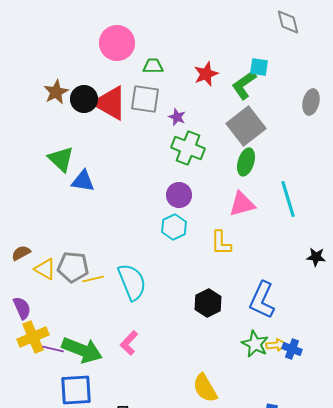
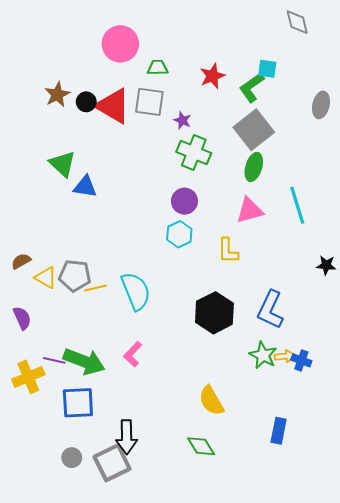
black circle: (84, 99) -> (86, 102), size x0.7
black hexagon: (208, 303) -> (214, 313), size x1.4
yellow cross: (33, 337) -> (28, 377), moved

